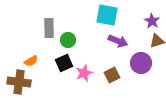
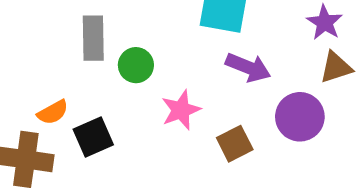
black square: (64, 63) -> (93, 137), moved
pink star: (84, 73) -> (181, 110), moved

